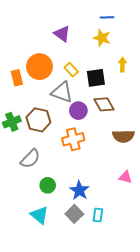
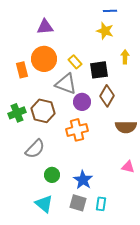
purple triangle: (62, 34) -> (45, 27), moved, turned -42
brown diamond: (104, 104) -> (107, 96), turned 60
gray square: (74, 214) -> (78, 203), turned -30

